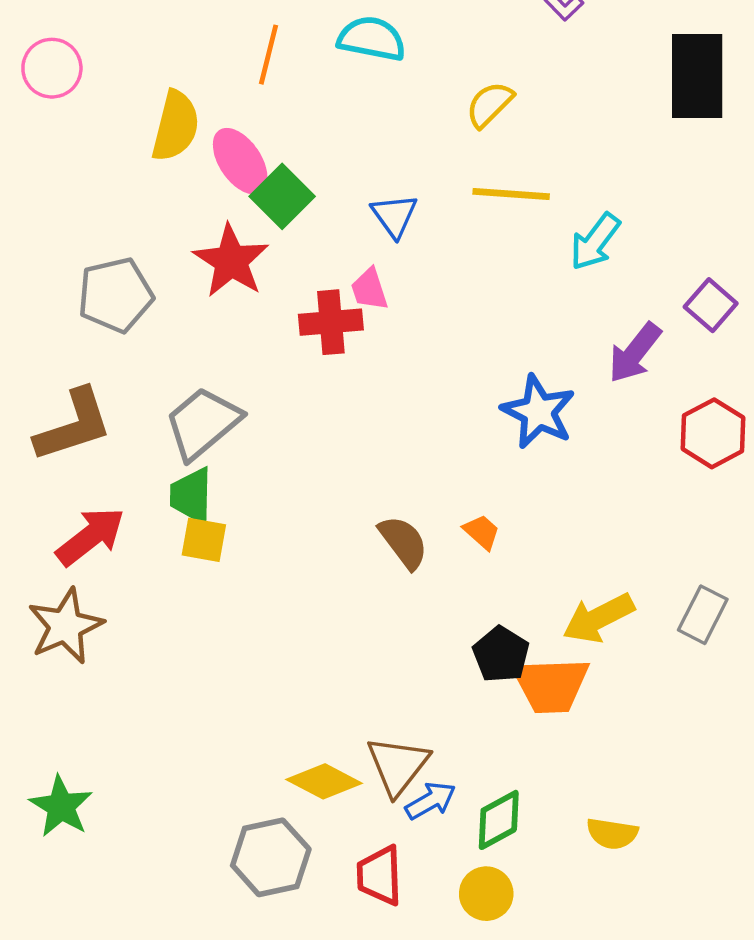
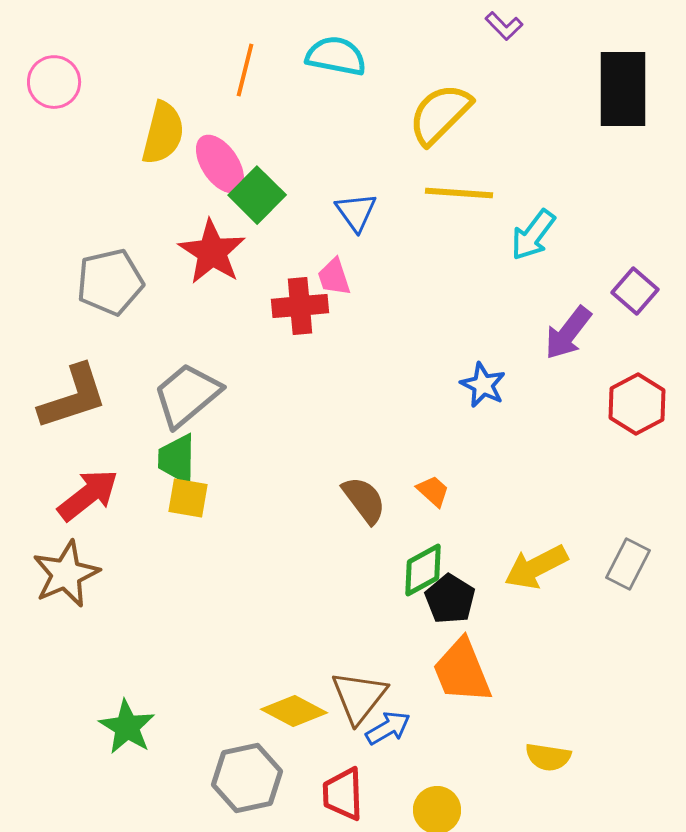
yellow semicircle: (490, 104) -> (440, 114), size x1.5
blue star: (538, 412) -> (483, 385), size x0.7
orange trapezoid: (551, 685) -> (462, 671), moved, turned 70
green star: (61, 806) -> (127, 727), moved
green diamond: (499, 820) -> (423, 570), moved

